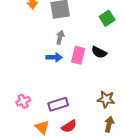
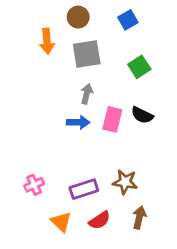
green square: (107, 18) -> (139, 67), moved
brown star: (106, 99) -> (125, 182), moved
brown arrow: (109, 124) -> (139, 217), moved

